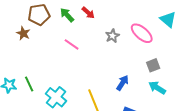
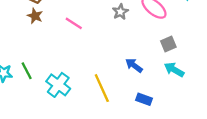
brown star: (23, 33) -> (35, 16), moved
blue arrow: (123, 83) -> (134, 65), turned -84

